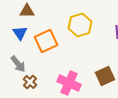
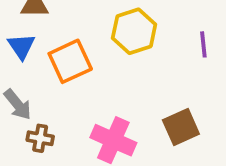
brown cross: (30, 82) -> (40, 138), turned -32

